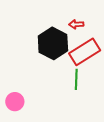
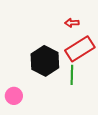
black hexagon: (53, 43) -> (45, 61), moved

